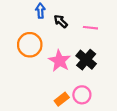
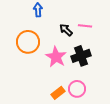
black arrow: (61, 21) -> (66, 30), moved
black cross: (86, 60) -> (81, 56), turned 30

